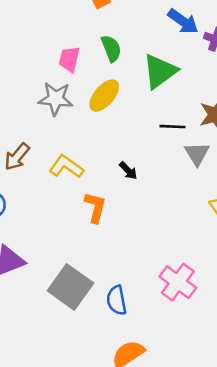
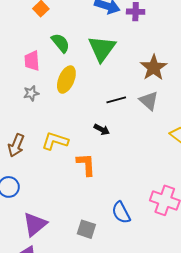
gray star: (56, 99) -> (31, 93), size x0.6
black line: (172, 127) -> (116, 100), moved
gray square: (70, 287) -> (86, 229), size x0.6
blue semicircle: (117, 300) -> (121, 213), moved

